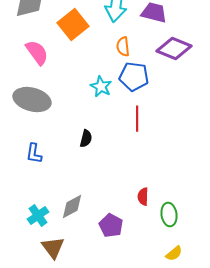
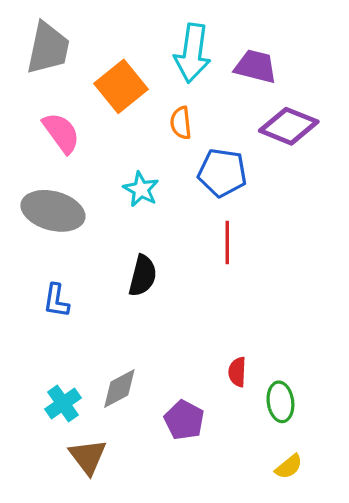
orange semicircle: (123, 47) -> (181, 123), moved
cyan star: (101, 87) -> (141, 189), moved
black semicircle: (86, 139) -> (143, 276), size x1.4

